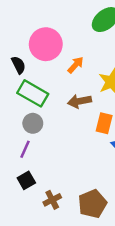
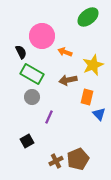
orange arrow: (76, 65) -> (65, 52), turned -112
purple line: (25, 149) -> (49, 117), moved
brown cross: (52, 200) -> (56, 161), moved

